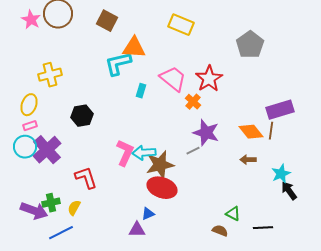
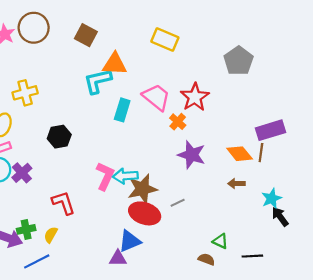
cyan rectangle: (141, 91) -> (122, 110), size x1.5
purple cross: (47, 150) -> (22, 173), size x0.7
gray line: (193, 151) -> (178, 203), moved
blue triangle: (148, 214) -> (130, 241), size x1.6

